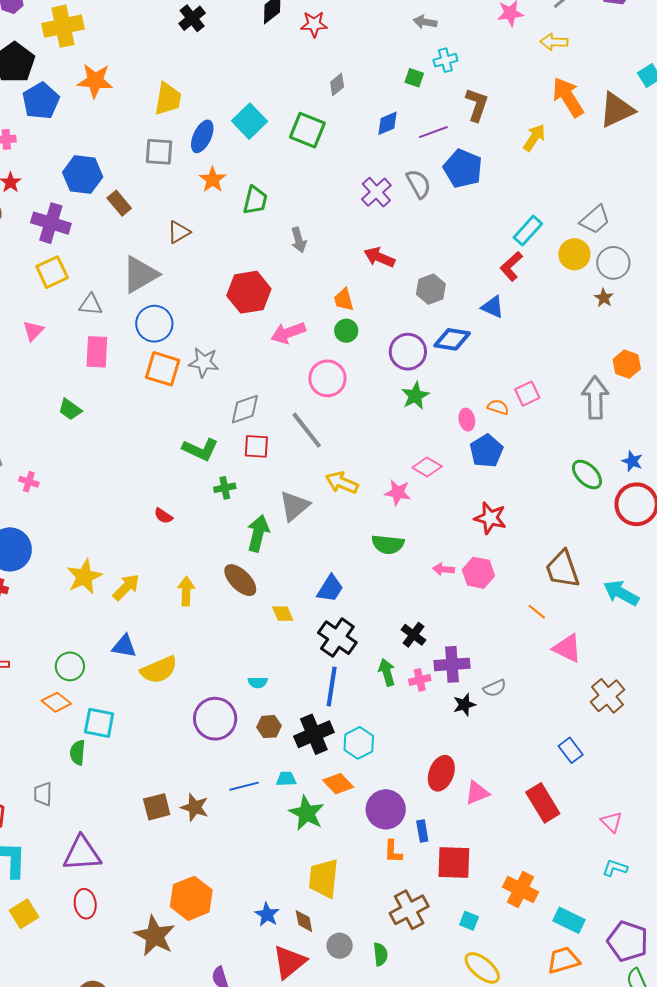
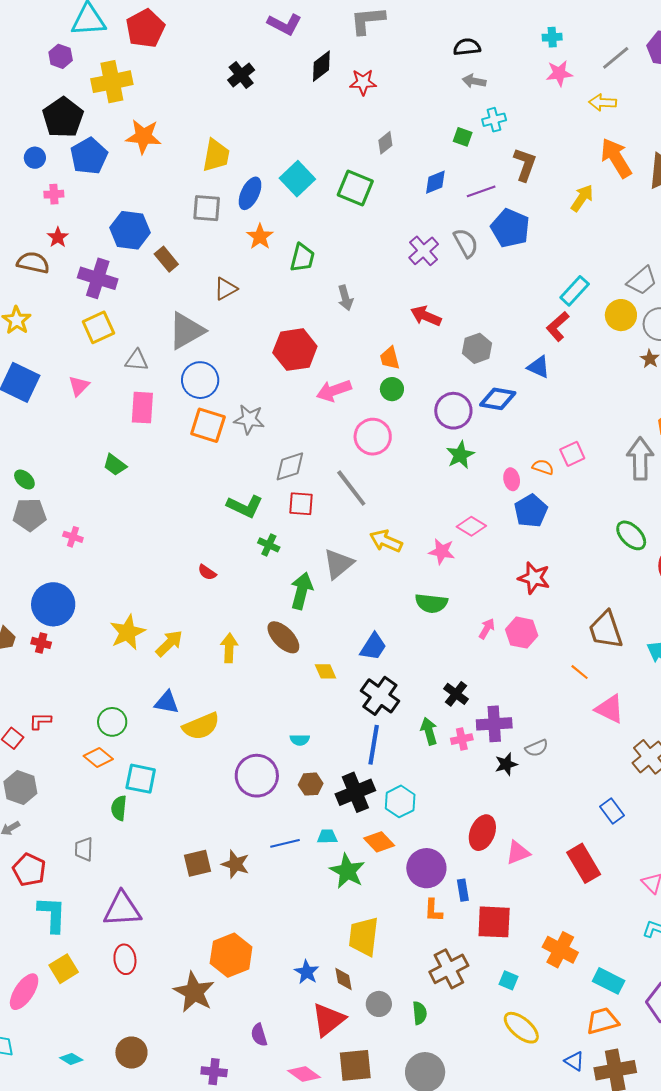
green cross: (225, 488) -> (269, 545), turned 35
pink arrow: (443, 569) -> (487, 629), turned 115

